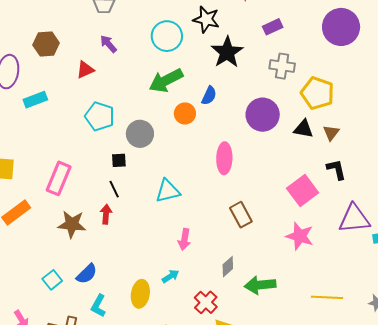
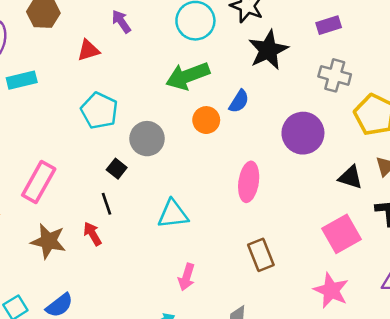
black triangle: (303, 129) -> (350, 177), moved
black square: (119, 160) -> (117, 169), turned 35
red arrow: (106, 214) -> (92, 234), turned -42

